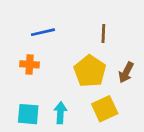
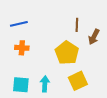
blue line: (43, 32) -> (19, 24), moved
brown arrow: (126, 72) -> (94, 37), moved

